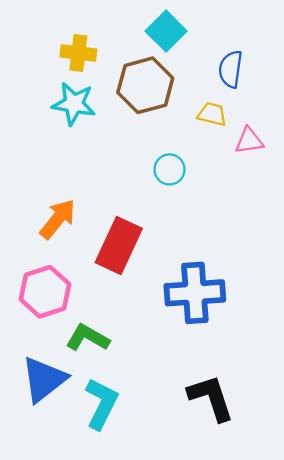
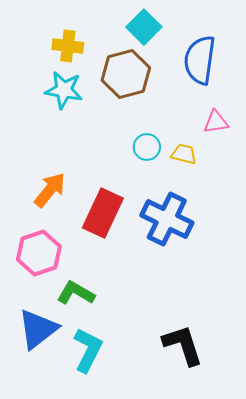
blue semicircle: (231, 69) -> (200, 60), size x1.5
yellow trapezoid: (212, 114) -> (184, 154), moved
blue cross: (195, 293) -> (167, 219), moved, turned 30

